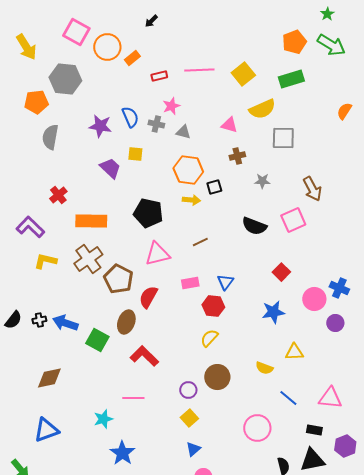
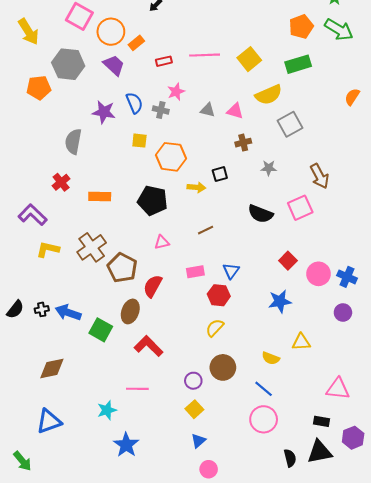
gray triangle: (183, 132) -> (208, 110), moved
gray semicircle: (50, 137) -> (73, 142), moved
gray square: (283, 138) -> (290, 124), turned -30
purple trapezoid: (110, 168) -> (114, 65), moved
orange hexagon: (188, 170) -> (171, 157), moved
orange rectangle: (91, 221) -> (100, 196), moved, size x0.7
pink triangle: (157, 254) -> (162, 242), size x0.6
pink circle: (314, 299) -> (319, 274), moved
blue line: (288, 398) -> (264, 389), moved

